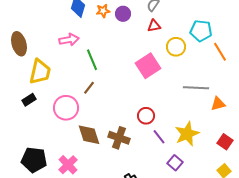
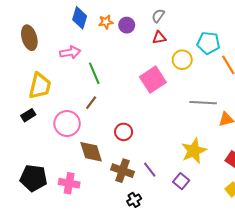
brown ellipse: (19, 44) -> (29, 38), moved
red circle: (146, 116) -> (124, 132), moved
purple line: (159, 137) -> (150, 170), moved
brown cross: (119, 138) -> (123, 171), moved
pink cross: (68, 165) -> (69, 183), turned -36

